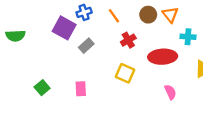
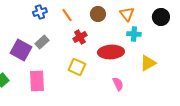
orange triangle: (170, 15) -> (127, 14), moved
purple square: (64, 28) -> (21, 50), moved
pink rectangle: (81, 89) -> (37, 81), size x1.5

